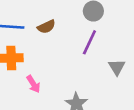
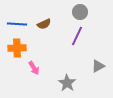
gray triangle: (117, 67) -> (98, 66), moved, turned 32

